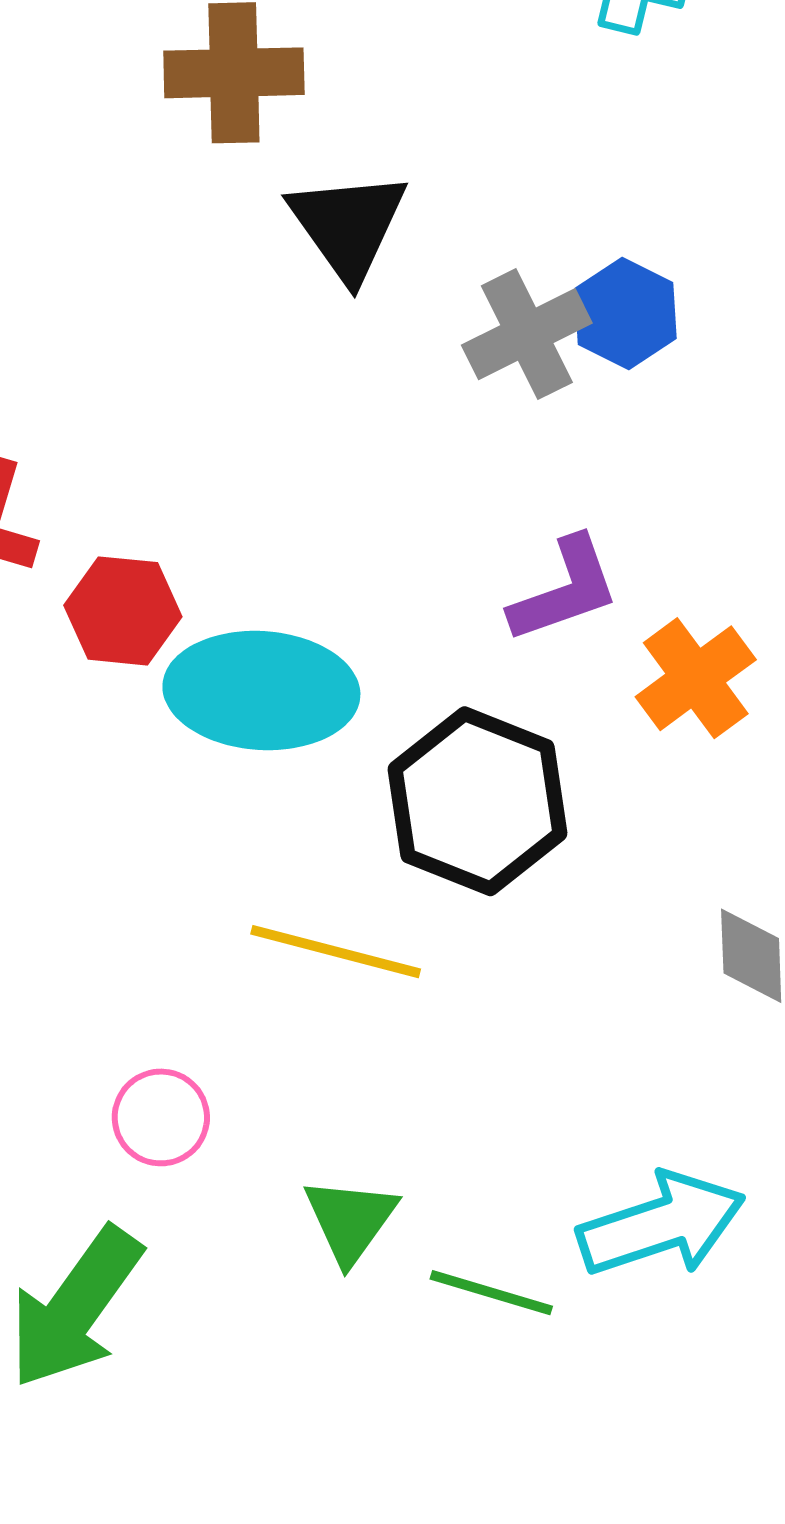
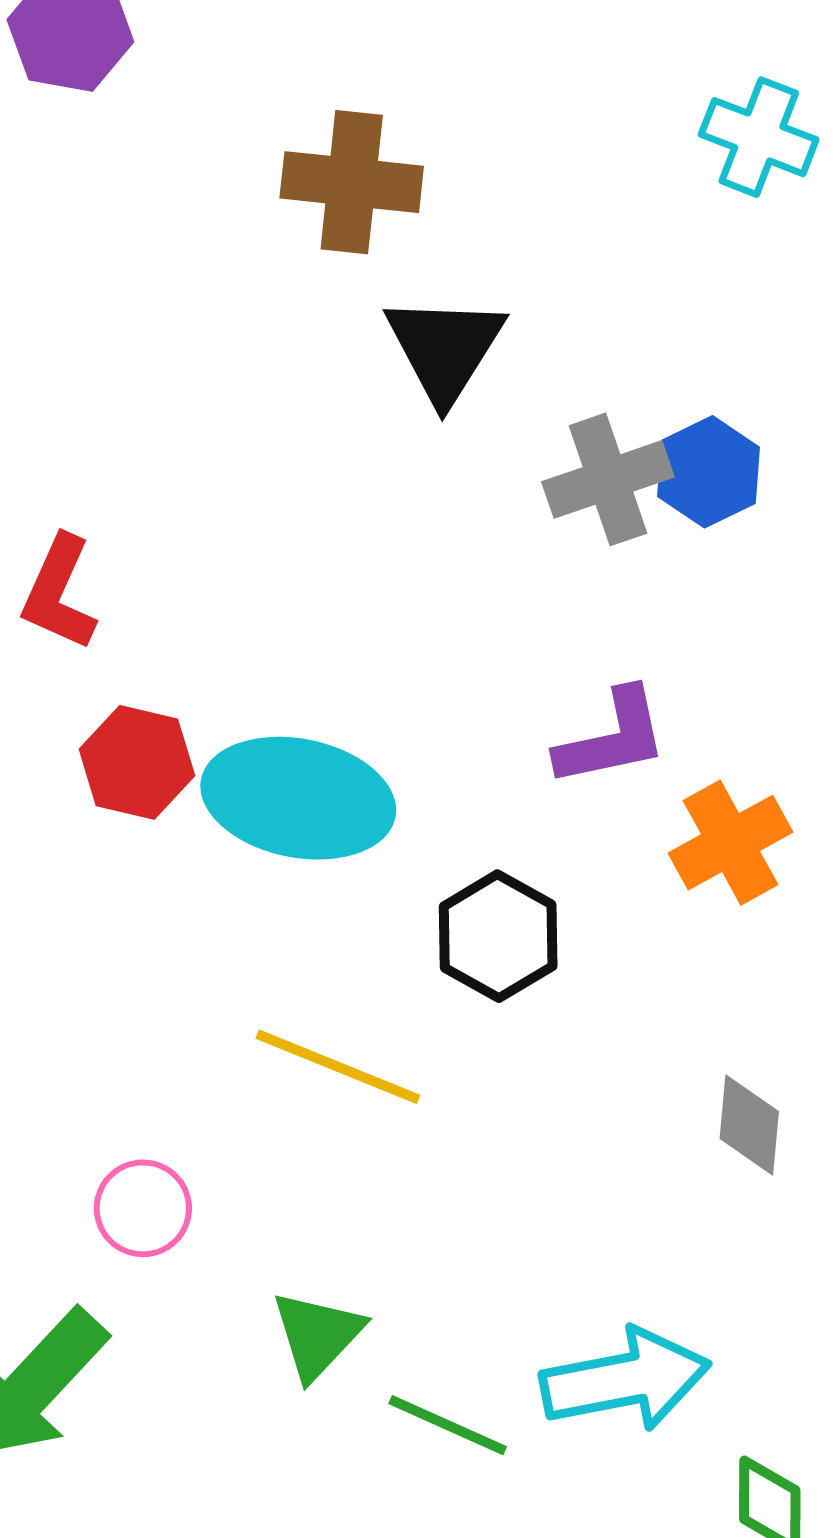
red hexagon: (123, 611) -> (137, 762), moved
black hexagon: (478, 801) -> (498, 936), size x0.7

